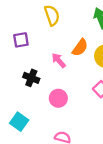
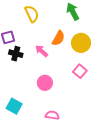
black cross: (31, 78) -> (16, 54), moved

